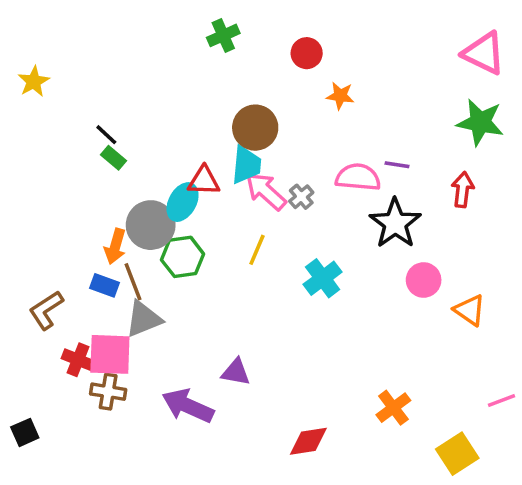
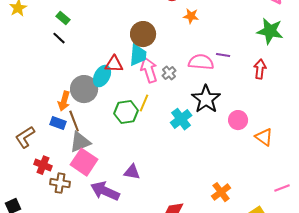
green rectangle: (113, 158) -> (63, 18), moved
pink arrow: (266, 191) -> (149, 70), turned 30
black star: (395, 223) -> (206, 99), moved
green hexagon: (183, 257) -> (126, 112), moved
pink square: (110, 354) -> (84, 162), moved, turned 32

